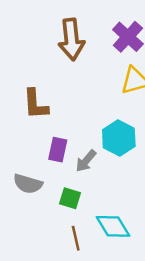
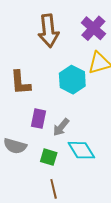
cyan hexagon: (119, 138) -> (72, 80), moved
cyan diamond: (113, 226) -> (81, 150), moved

